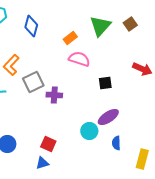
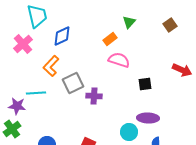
blue diamond: (31, 26) -> (62, 36), moved, turned 50
green triangle: (100, 26) -> (129, 22), moved, size x0.6
purple ellipse: (108, 117) -> (148, 118), turned 35

